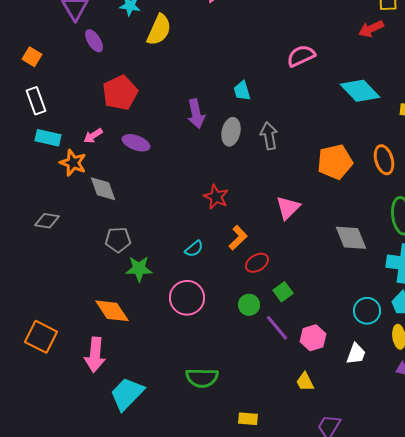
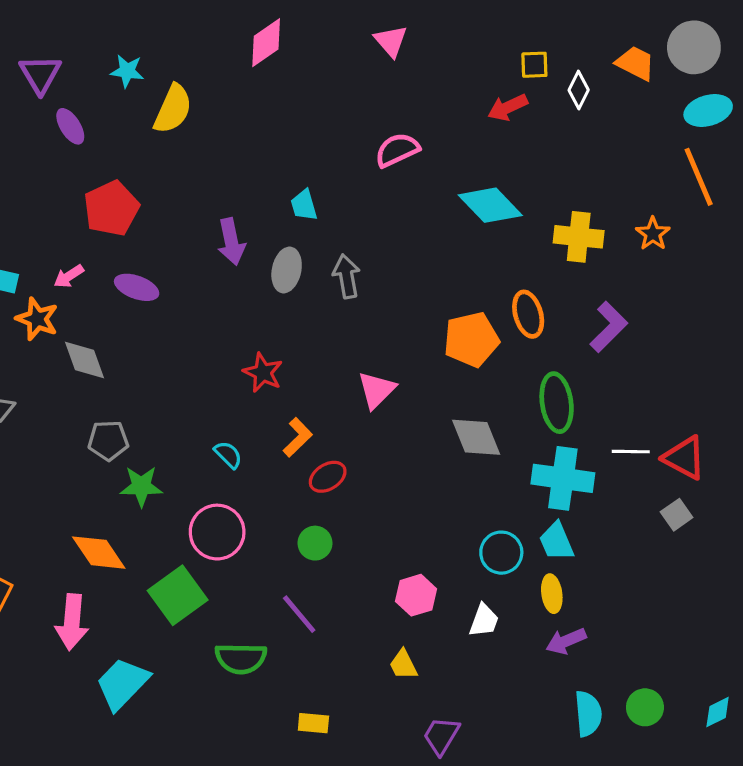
orange pentagon: (335, 162) -> (471, 339), moved
cyan semicircle: (194, 249) -> (228, 455), turned -96
green square: (283, 292) -> (178, 595), moved, size x1.8
purple line: (277, 328) -> (299, 614), moved

